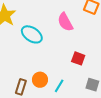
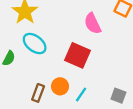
cyan ellipse: (32, 34) -> (35, 44), moved
red square: (78, 58) -> (77, 55), moved, size x1.6

